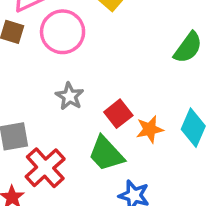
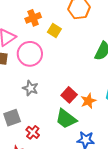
gray star: (70, 96) -> (30, 88), moved
red cross: (45, 168) -> (33, 132), size x0.6

